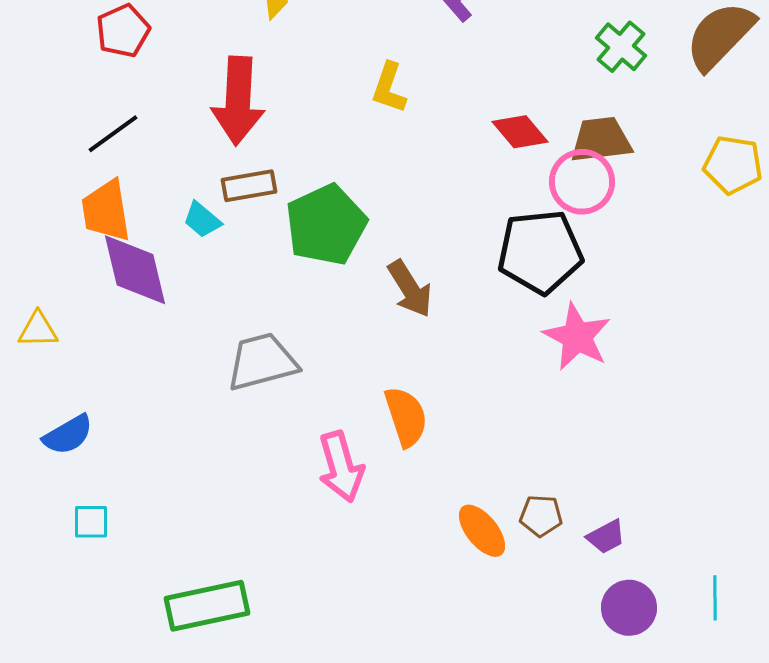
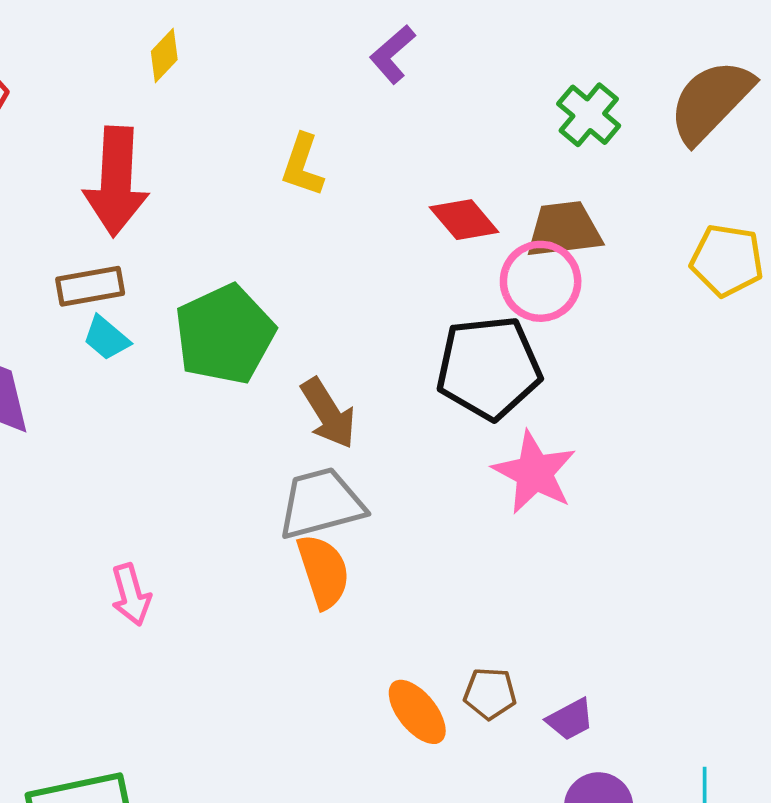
brown rectangle: (249, 186) -> (90, 286), moved
cyan trapezoid: (202, 220) -> (106, 338), moved
gray trapezoid: (262, 362) -> (321, 503), moved
pink arrow: (341, 467) -> (131, 595), moved, size x0.7

